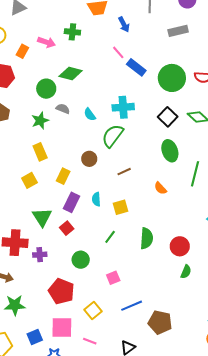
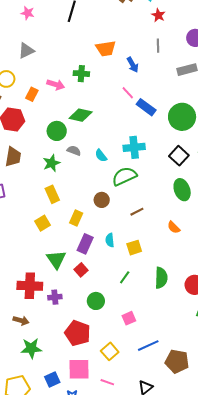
green semicircle: (113, 136) -> (124, 176), turned 30

